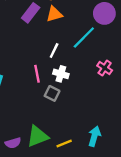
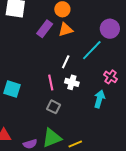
gray square: (52, 93) -> (54, 107), moved
cyan arrow: (94, 136) -> (99, 99), moved

